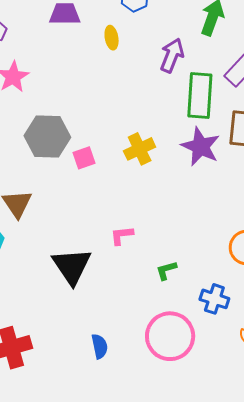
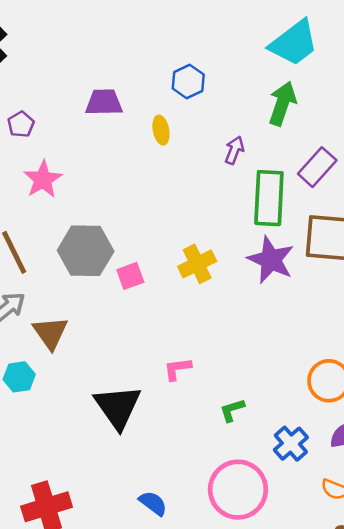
purple arrow: (172, 55) -> (234, 150), size x0.7
blue cross: (214, 299) -> (291, 444), turned 32
blue semicircle: (100, 346) -> (153, 503), turned -40

